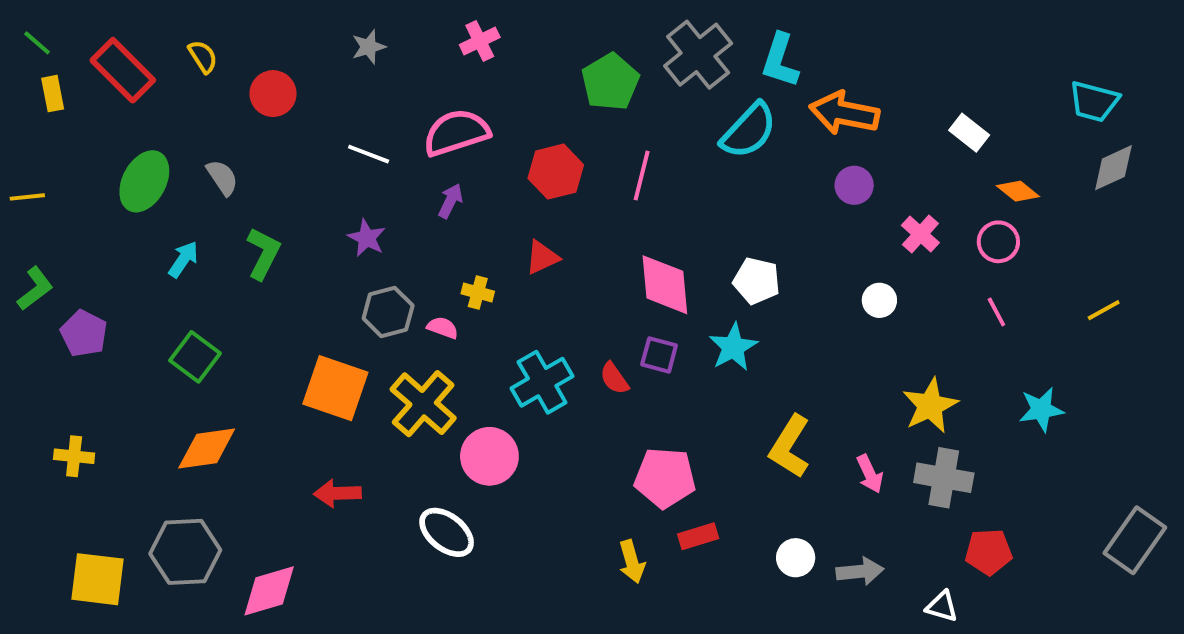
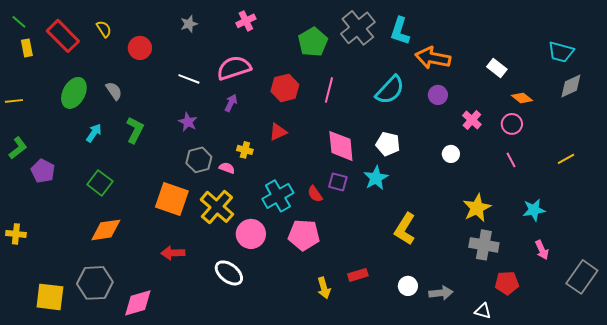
cyan semicircle: (749, 131) -> (390, 90), moved
yellow cross: (74, 456) -> (16, 234), moved
pink arrow: (870, 474) -> (542, 250), moved
pink pentagon: (665, 478) -> (304, 235), moved

